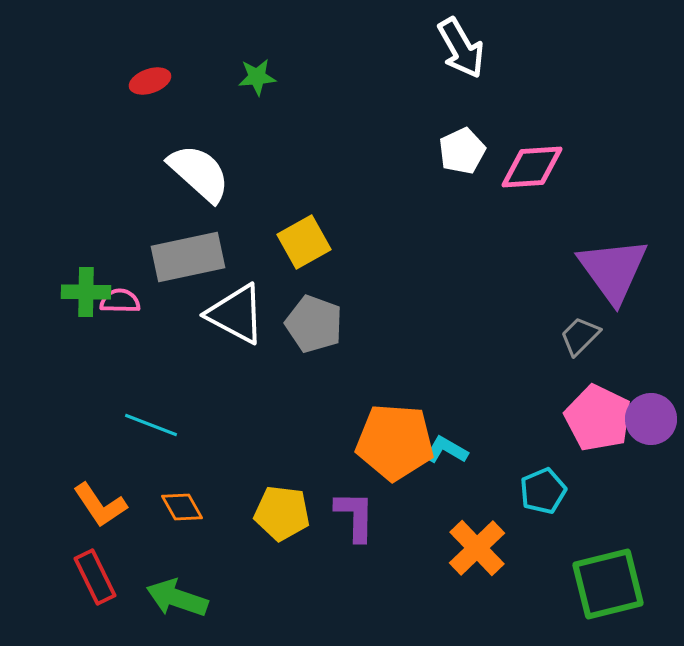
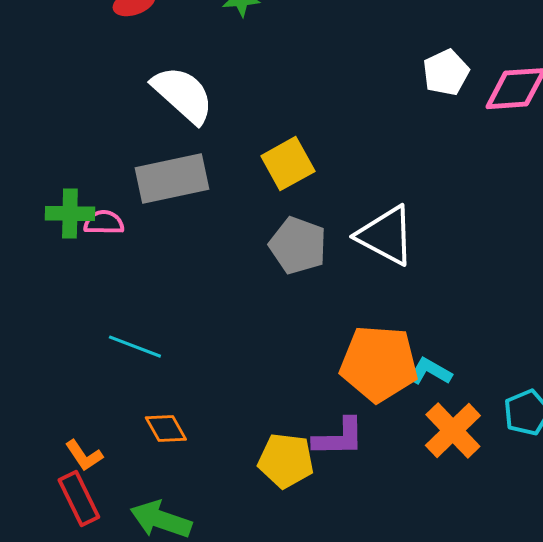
white triangle: (236, 314) -> (386, 236), moved
orange L-shape: (100, 505) -> (84, 456), moved, size x0.7
yellow pentagon: (282, 513) -> (286, 461), moved
purple L-shape: (355, 516) -> (339, 438), turned 88
orange cross: (477, 548) -> (453, 431), moved

